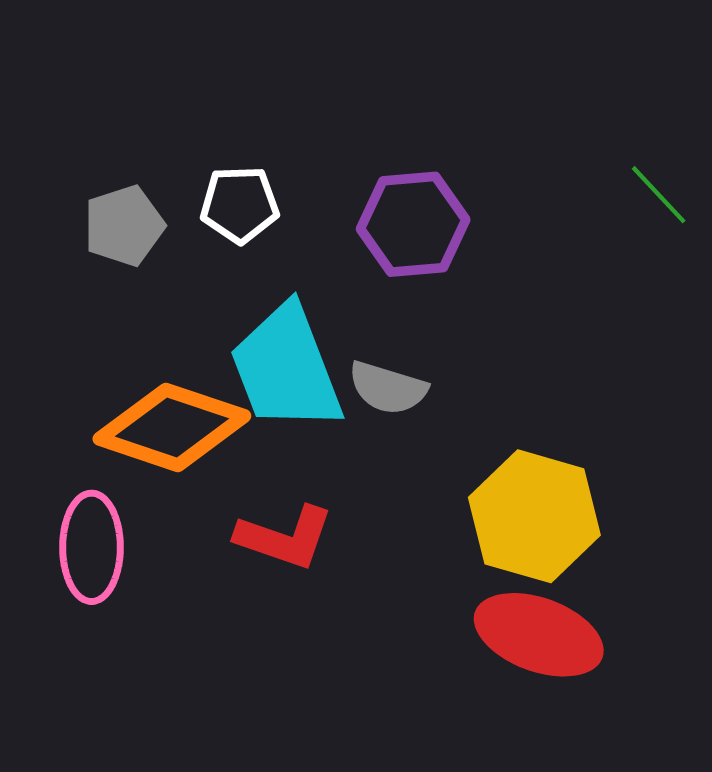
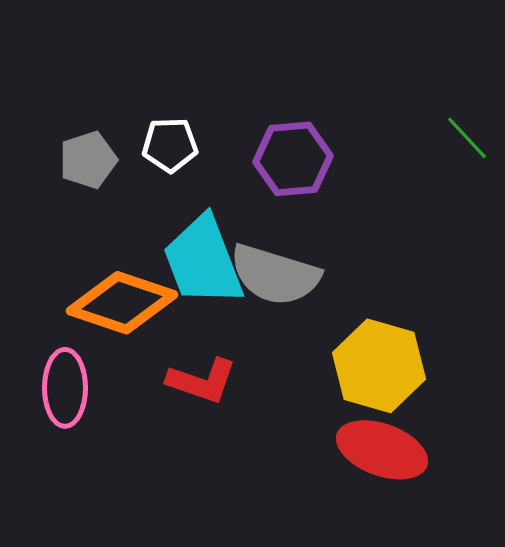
gray semicircle: (388, 388) -> (275, 275), size x1.6

